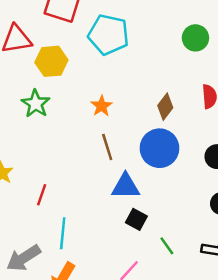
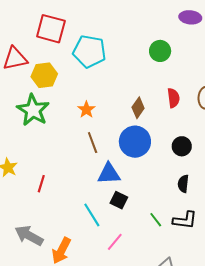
green star: (36, 104) -> (33, 110), size x1.4
cyan line: (63, 233) -> (92, 215), moved, turned -35
green line: (167, 246) -> (156, 220), moved
gray arrow: (24, 258) -> (29, 236), turned 64

